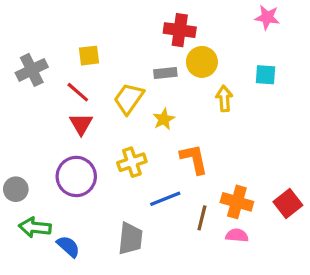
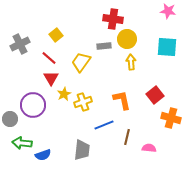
yellow square: (89, 56) -> (56, 35), turned -32
cyan square: (266, 75) -> (167, 47), size x1.5
yellow arrow: (224, 99) -> (131, 62), moved
yellow star: (164, 119) -> (64, 94), moved
purple circle: (76, 176) -> (33, 105), moved
orange cross: (237, 202) -> (171, 118), moved
red square: (288, 204) -> (155, 95), moved
blue semicircle: (68, 246) -> (43, 155), turned 119

